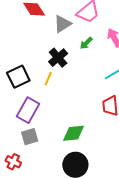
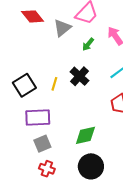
black cross: (58, 58) -> (79, 76), moved
purple rectangle: (28, 110) -> (38, 117), turned 65
red cross: (13, 162) -> (47, 169), moved

